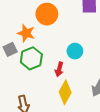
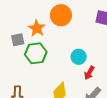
red arrow: (59, 69) -> (89, 73), moved

